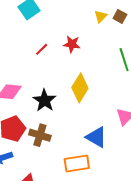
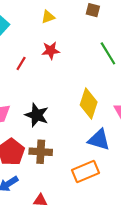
yellow triangle: (101, 16) -> (48, 17), moved, turned 40
yellow diamond: (80, 88) -> (89, 104), moved

